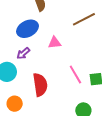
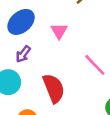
pink triangle: (55, 43) -> (59, 31), turned -40

